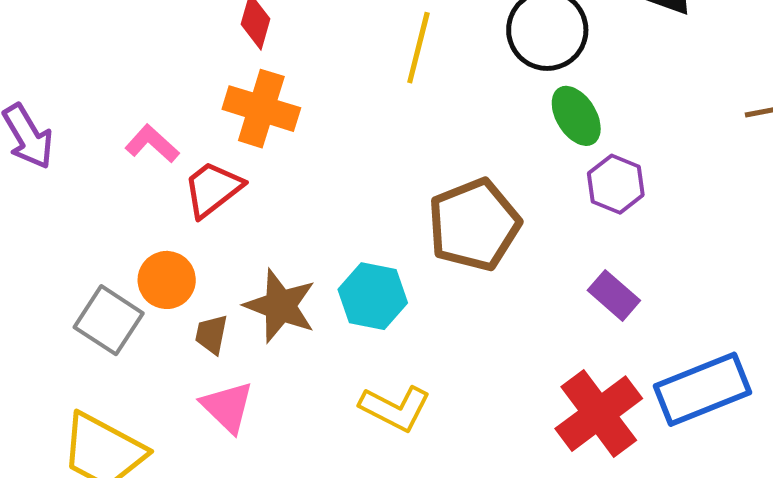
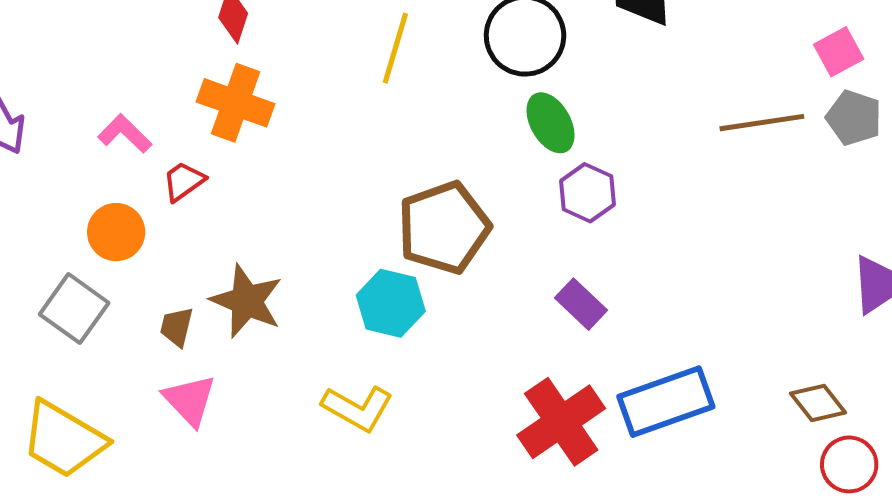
red trapezoid: (213, 189) -> (184, 181), size x0.7
orange circle: (167, 280) -> (116, 232), moved
cyan hexagon: (373, 296) -> (391, 303), moved

